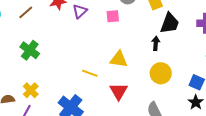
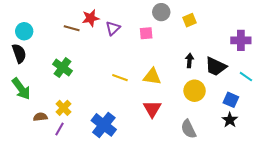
brown line: (26, 12) -> (72, 28), moved, turned 56
black trapezoid: (170, 23) -> (216, 67), moved, turned 95
yellow line: (90, 73) -> (120, 78), moved

